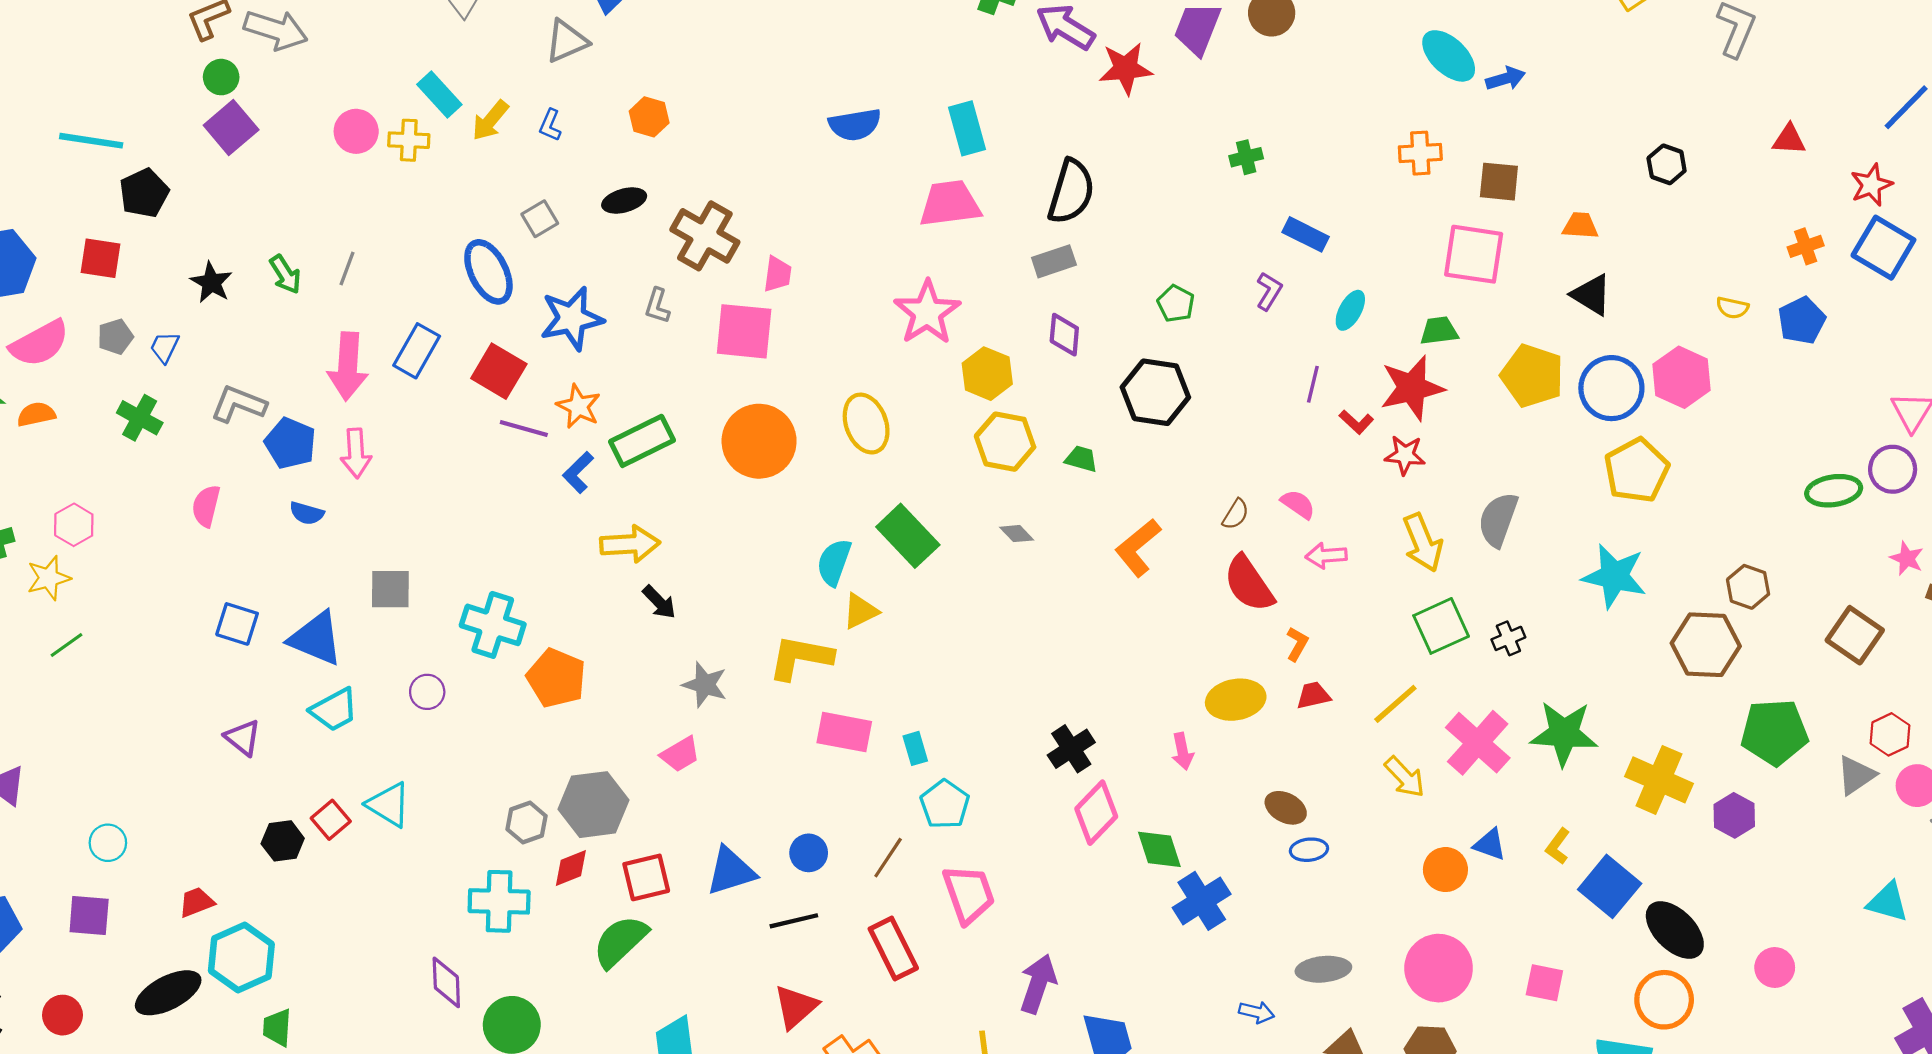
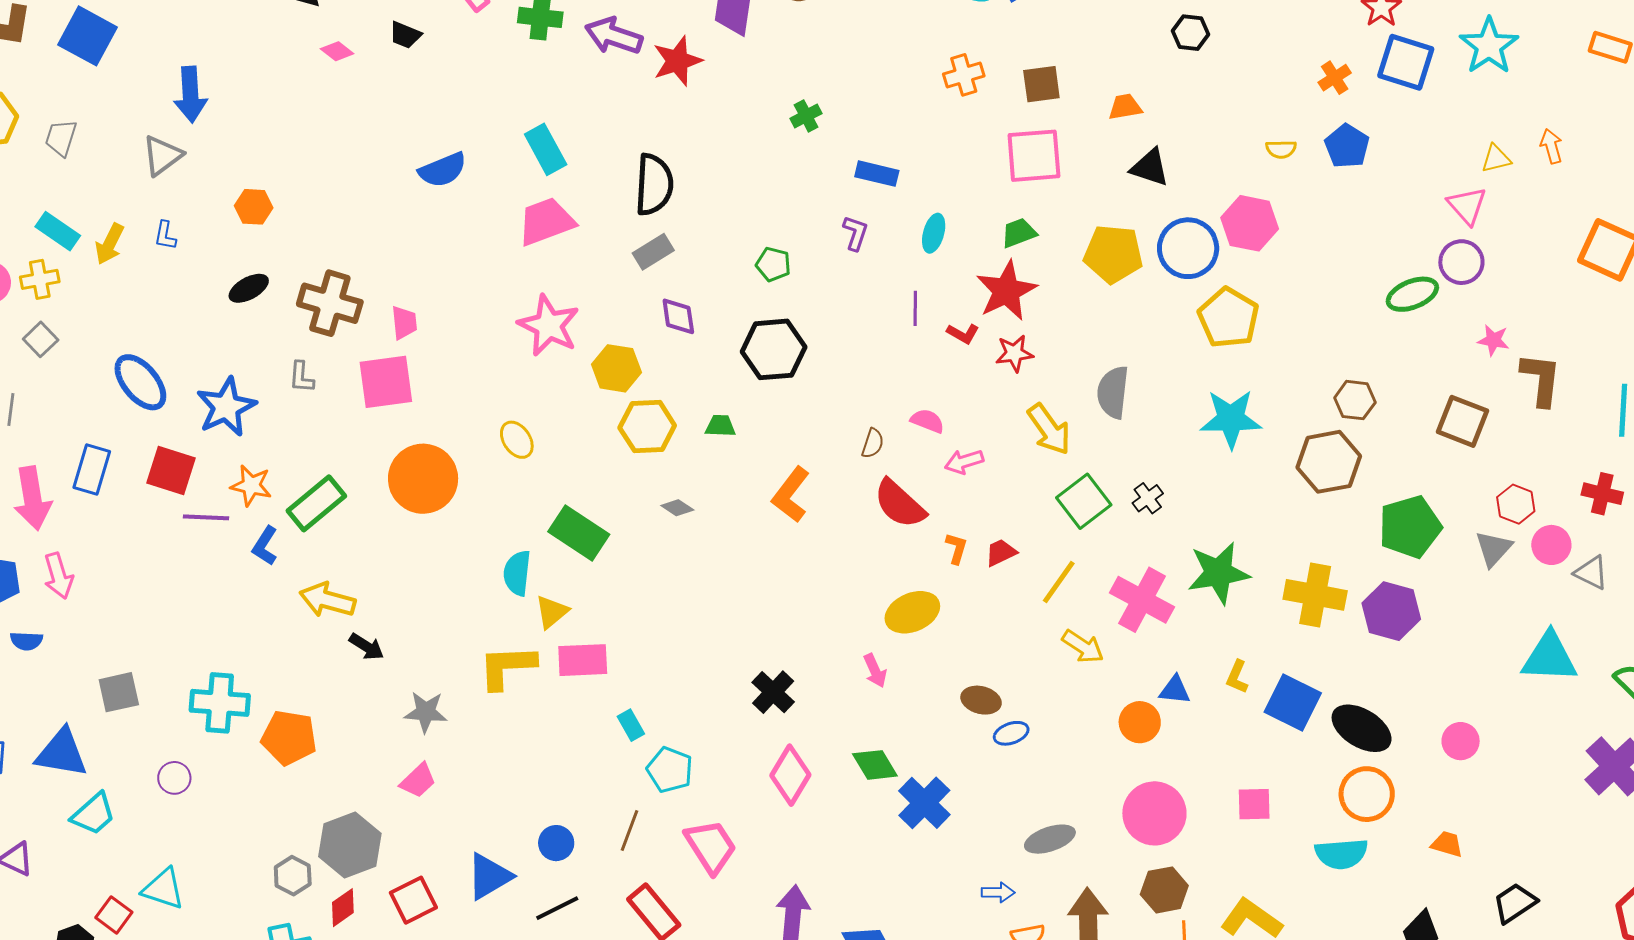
gray square: (540, 219) -> (41, 339), moved
yellow ellipse: (866, 424) -> (517, 440), size x0.7
yellow arrow: (630, 544) -> (327, 600), turned -148
red trapezoid: (1313, 695) -> (1001, 553), moved
pink rectangle: (844, 732) -> (583, 660), moved
pink diamond: (1096, 813) -> (790, 775), moved
purple hexagon: (1734, 815) -> (1391, 611), size x1.4
cyan triangle: (1888, 902) -> (1549, 657), size x1.4

